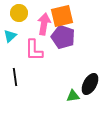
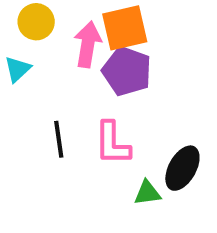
pink L-shape: (34, 50) -> (112, 143), moved
black line: (15, 77) -> (59, 139), moved

